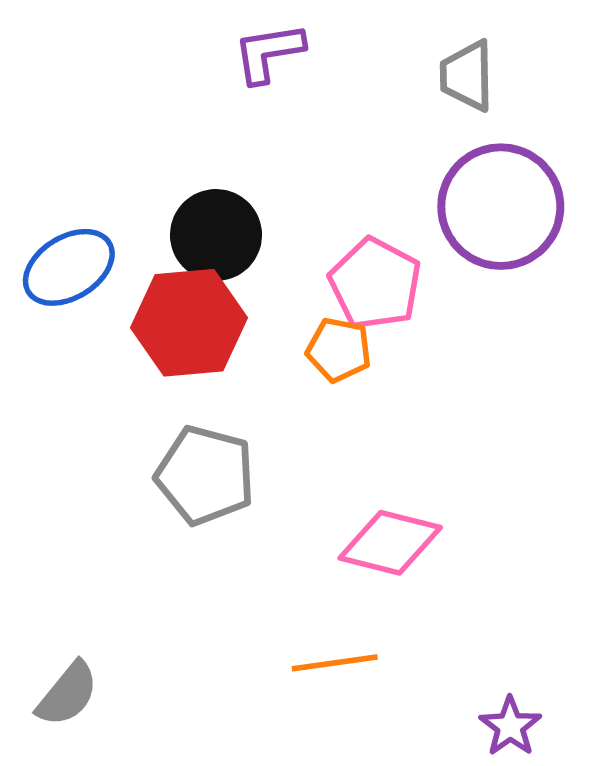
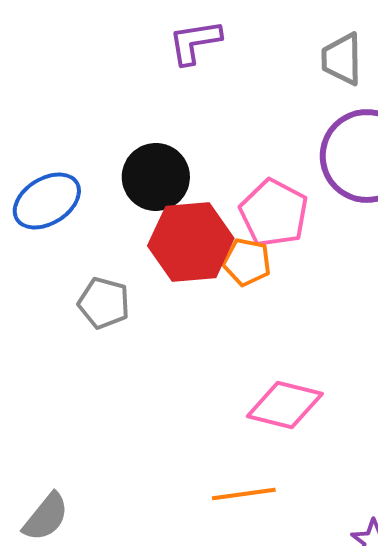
red hexagon: (189, 323) -> (191, 242), moved
gray pentagon: (205, 475) -> (104, 303), moved, size x0.7

